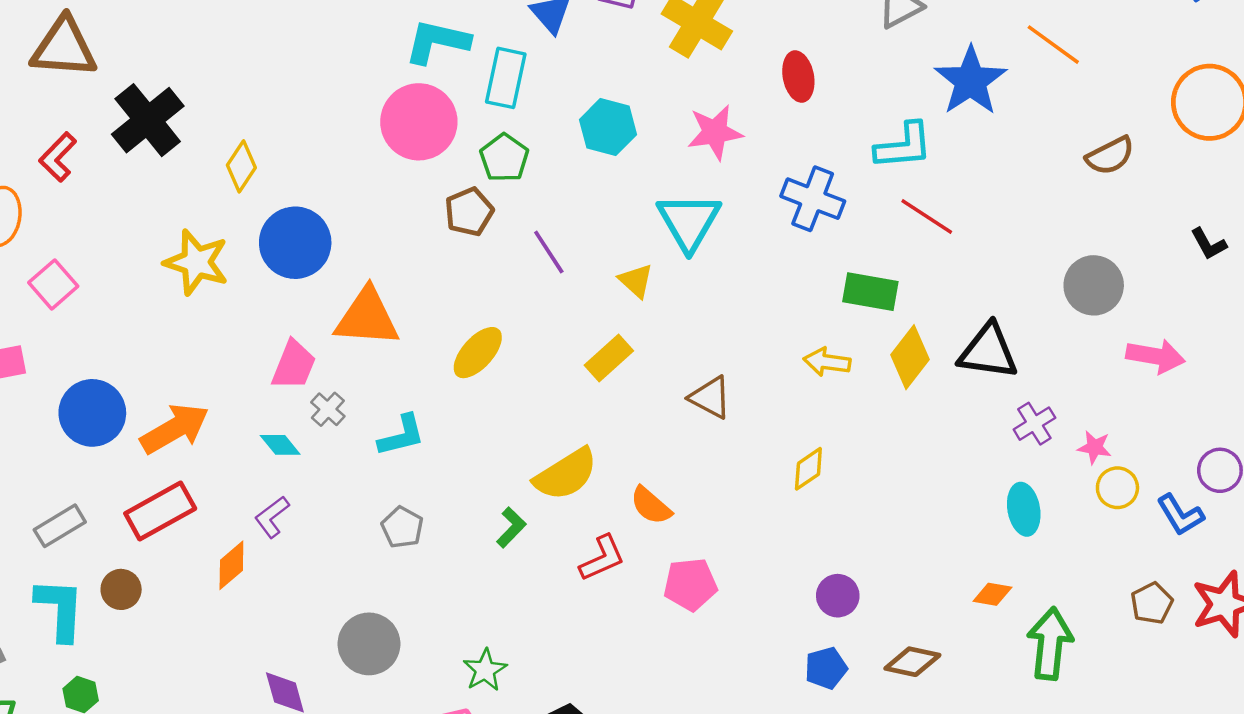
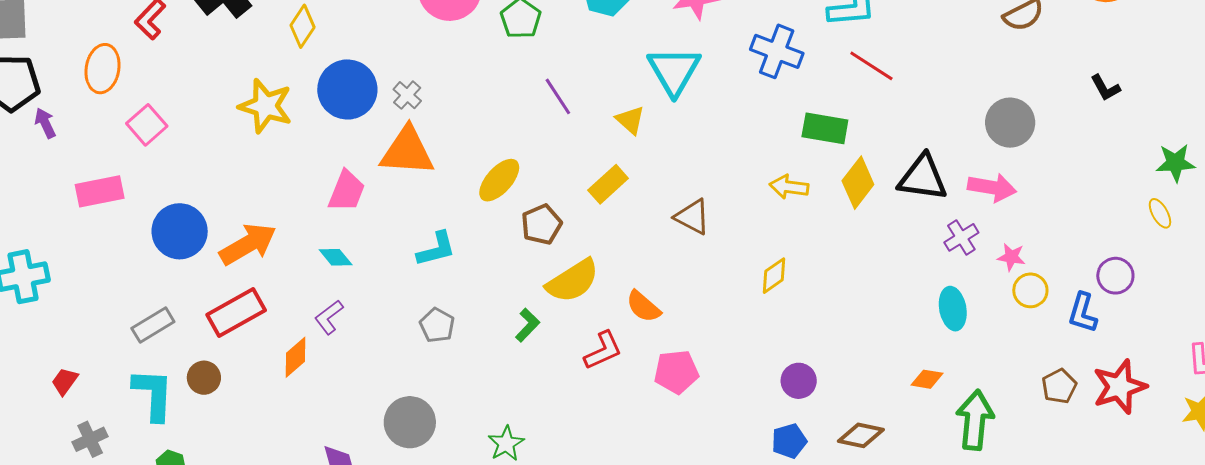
brown pentagon: (469, 212) -> (541, 224), moved
pink arrow: (1156, 356) -> (992, 187), moved
gray cross: (328, 409) -> (407, 95), moved
blue L-shape: (1180, 515) -> (1083, 313), turned 48

